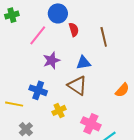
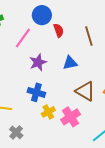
brown triangle: (77, 86) -> (85, 91), moved
blue cross: (38, 90) -> (36, 92), moved
pink cross: (91, 124) -> (71, 117), moved, turned 36

